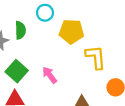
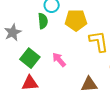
green semicircle: (20, 30) -> (43, 21), moved

